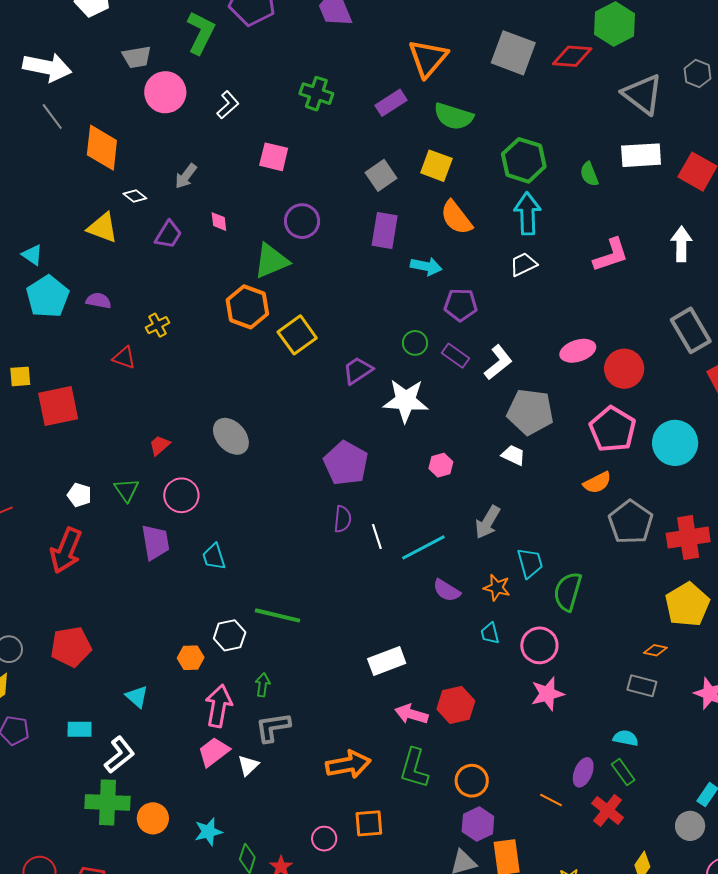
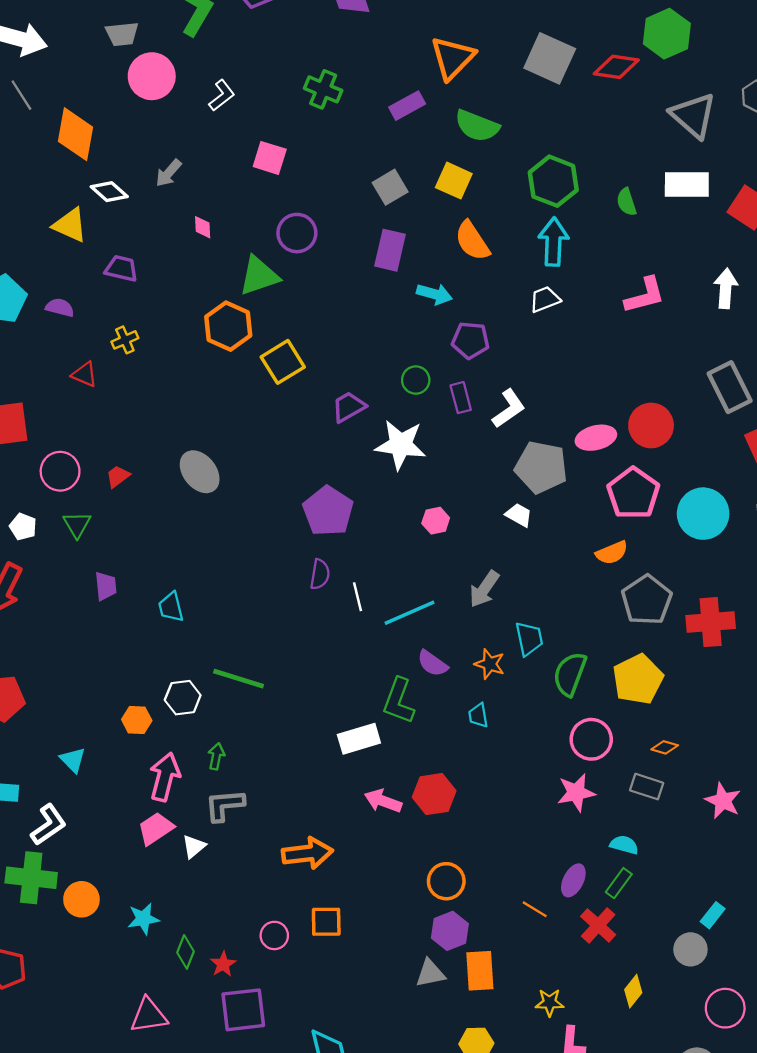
white diamond: (135, 196) -> (109, 192), size x1.4
purple trapezoid: (168, 234) -> (121, 269), moved, turned -112
pink ellipse: (578, 351) -> (596, 438), moved
purple rectangle: (456, 356) -> (461, 398), turned 36
pink circle: (181, 495) -> (60, 471), moved
purple trapezoid: (155, 542) -> (106, 586), size x0.7
yellow pentagon: (687, 605) -> (638, 679), moved
pink circle: (539, 645) -> (591, 739), moved
pink star: (547, 694) -> (576, 793), moved
green L-shape: (414, 768) -> (399, 701), moved
green rectangle: (623, 772) -> (619, 883), turned 68

